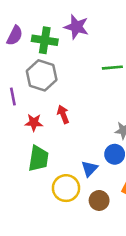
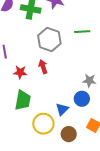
gray hexagon: (42, 75) -> (49, 40), moved

